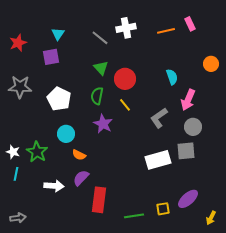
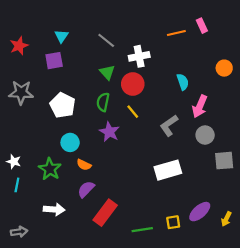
white cross: (126, 28) -> (139, 56), moved
gray square: (186, 151) -> (224, 161), moved
green star: (37, 152) -> (50, 169), moved
white arrow: (54, 186) -> (54, 209), moved
red rectangle: (99, 200) -> (105, 213), turned 30
yellow arrow: (211, 218) -> (226, 219), moved

